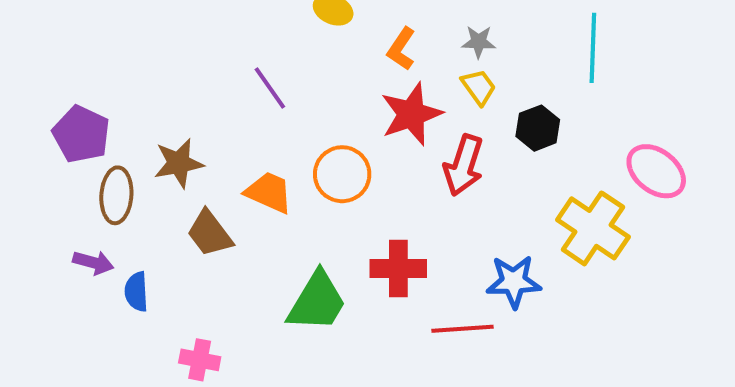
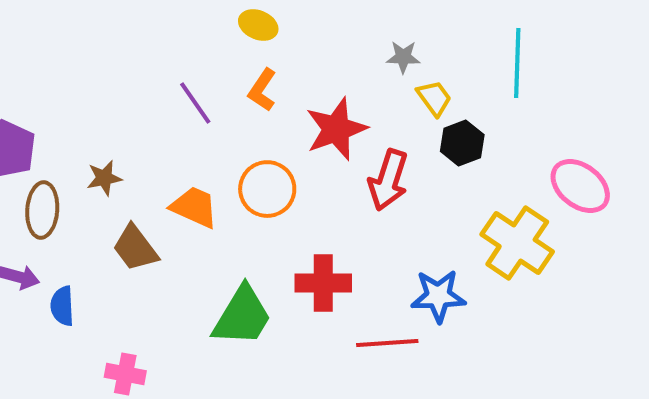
orange L-shape: (401, 49) -> (262, 90), moved
yellow trapezoid: (479, 87) -> (434, 98), moved
brown star: (179, 163) -> (104, 178), size x0.7

